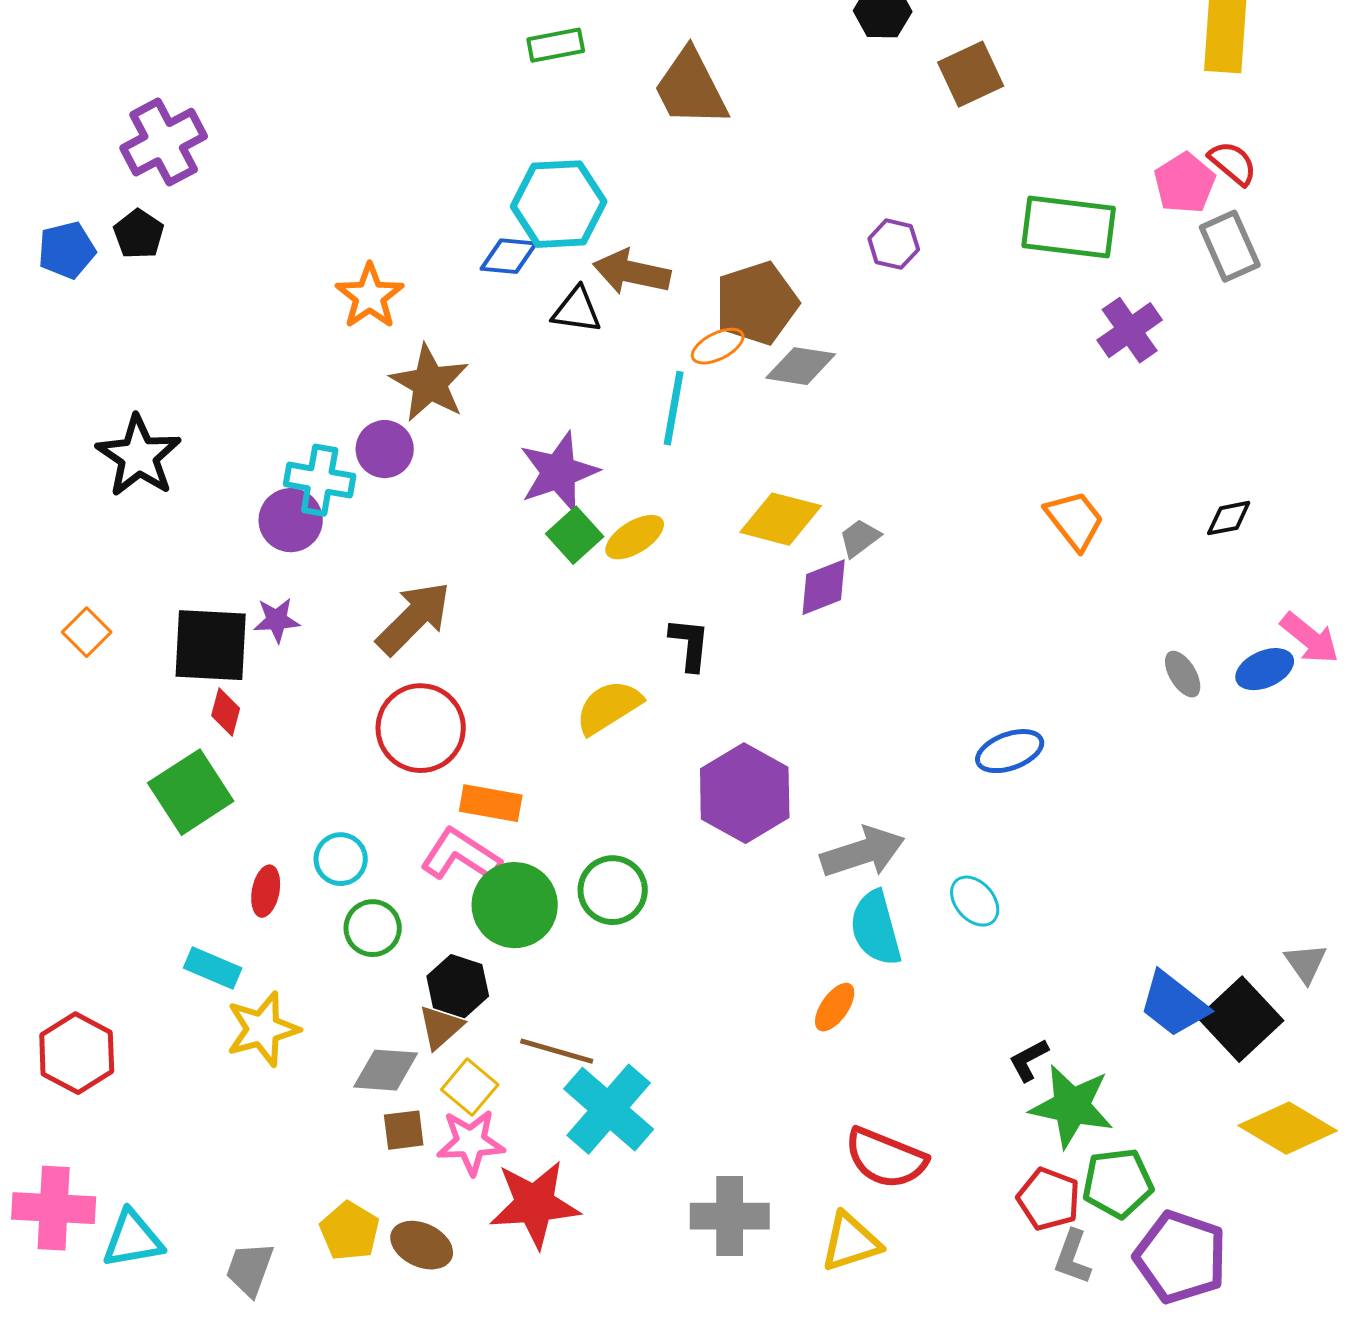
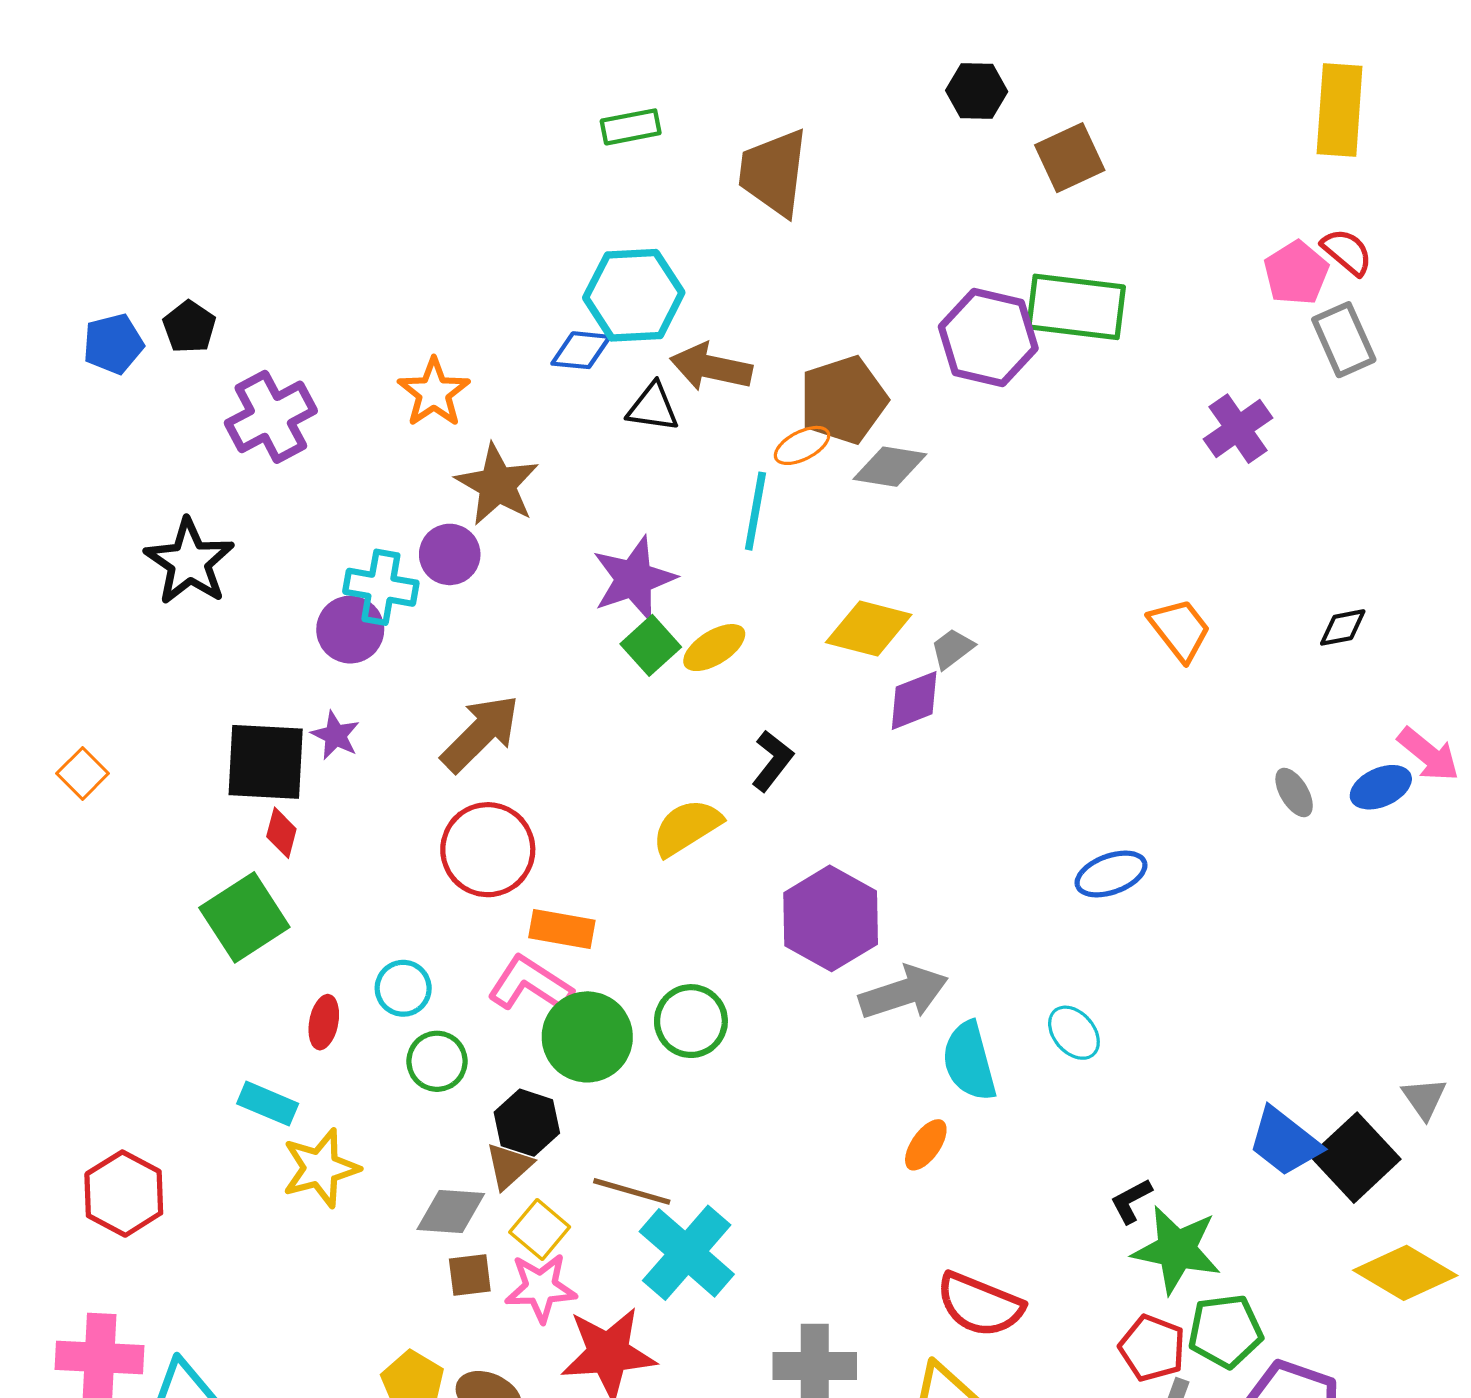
brown trapezoid: (691, 88) -> (773, 172), turned 34
purple cross: (164, 142) -> (271, 417), moved
green rectangle: (1069, 227) -> (1076, 307), moved
purple hexagon: (894, 244) -> (988, 338), size x1.8
purple star: (277, 620) -> (335, 735), turned 30
orange square: (87, 632) -> (83, 773), moved
black L-shape: (690, 644) -> (772, 761), turned 32
gray arrow: (863, 852) -> (904, 992), moved

